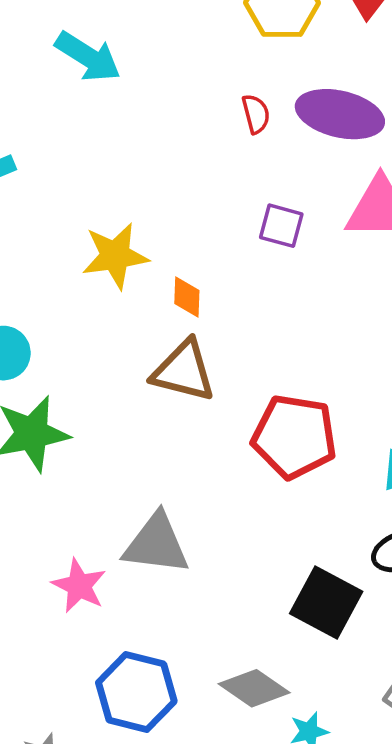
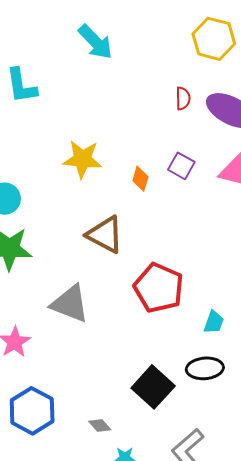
orange diamond: (187, 297) -> (140, 179), moved
gray triangle: (156, 544) -> (70, 304), moved
gray diamond: (254, 688) -> (100, 426), size x0.6

